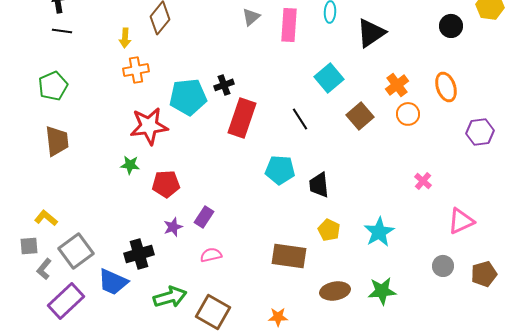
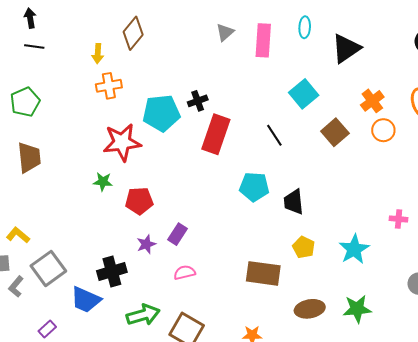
pink cross: (423, 181) -> (399, 219), moved, turned -36
purple rectangle: (66, 301) -> (47, 329), moved, size x0.5

